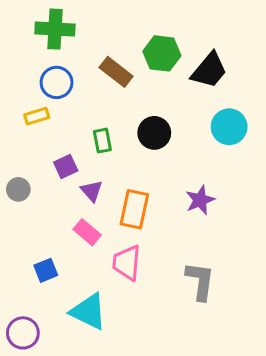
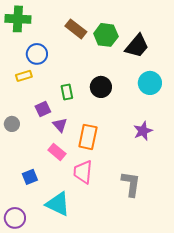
green cross: (55, 29) -> (18, 19), moved
brown rectangle: (116, 72) -> (76, 29), moved
purple star: (200, 200) -> (143, 131), moved

